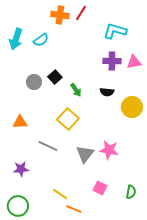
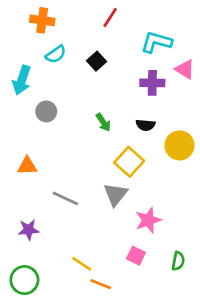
orange cross: (60, 15) -> (42, 20), moved
cyan arrow: (16, 39) -> (22, 80), moved
pink triangle: (134, 62) -> (185, 69), moved, turned 42
black square: (55, 77) -> (97, 61), moved
yellow square: (68, 119) -> (129, 162), moved
pink star: (109, 150) -> (148, 220), moved, turned -30
gray triangle: (85, 154) -> (116, 194), moved

